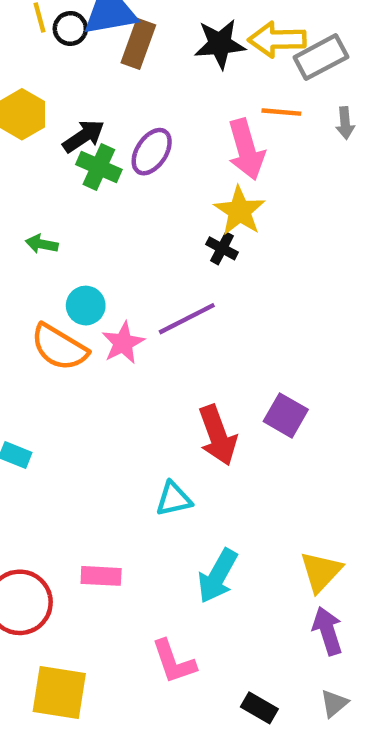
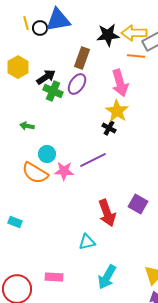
brown rectangle: (138, 44) -> (82, 58), moved
orange line: (281, 112) -> (136, 56), moved
pink star: (123, 343) -> (64, 171), turned 30

